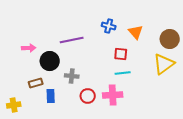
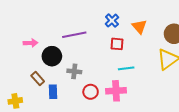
blue cross: (109, 26) -> (112, 21), turned 32
red square: (121, 54) -> (117, 44), moved
brown rectangle: (36, 83) -> (38, 79), turned 64

